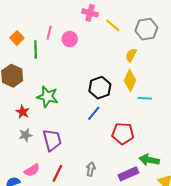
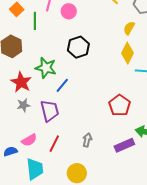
black hexagon: (100, 88) -> (78, 47), moved
red star: (23, 112) -> (21, 82), size x1.5
blue line: (94, 113) -> (62, 85), moved
red pentagon: (123, 133) -> (120, 105), turned 30

